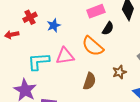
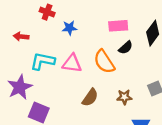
red cross: (30, 17) -> (47, 12), turned 32
red arrow: (12, 35) -> (21, 37), moved

